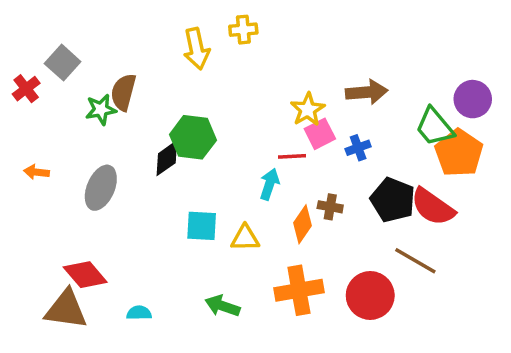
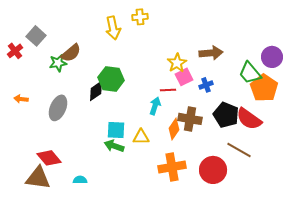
brown semicircle: (123, 92) -> (71, 53), turned -145
brown cross: (330, 207) -> (190, 119), size x1.6
green arrow: (222, 306) -> (114, 146), moved

